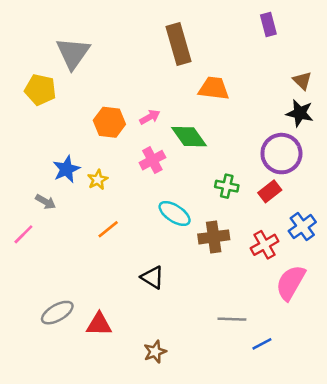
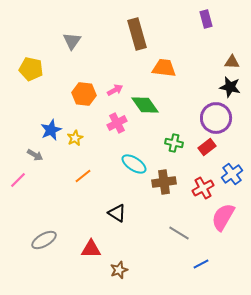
gray triangle: (73, 53) -> (72, 41), moved, size x0.7
brown triangle: (302, 81) -> (232, 62), turned -42
gray line: (232, 319) -> (179, 233), moved, turned 30
red triangle: (99, 324) -> (91, 249), moved

